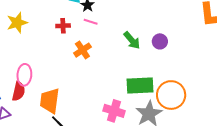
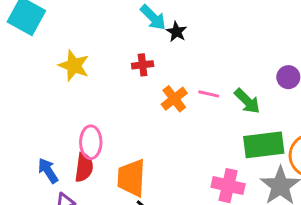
pink line: (91, 22) -> (209, 94), moved
yellow star: (17, 23) -> (74, 66), turned -30
green arrow: (132, 40) -> (247, 101), moved

